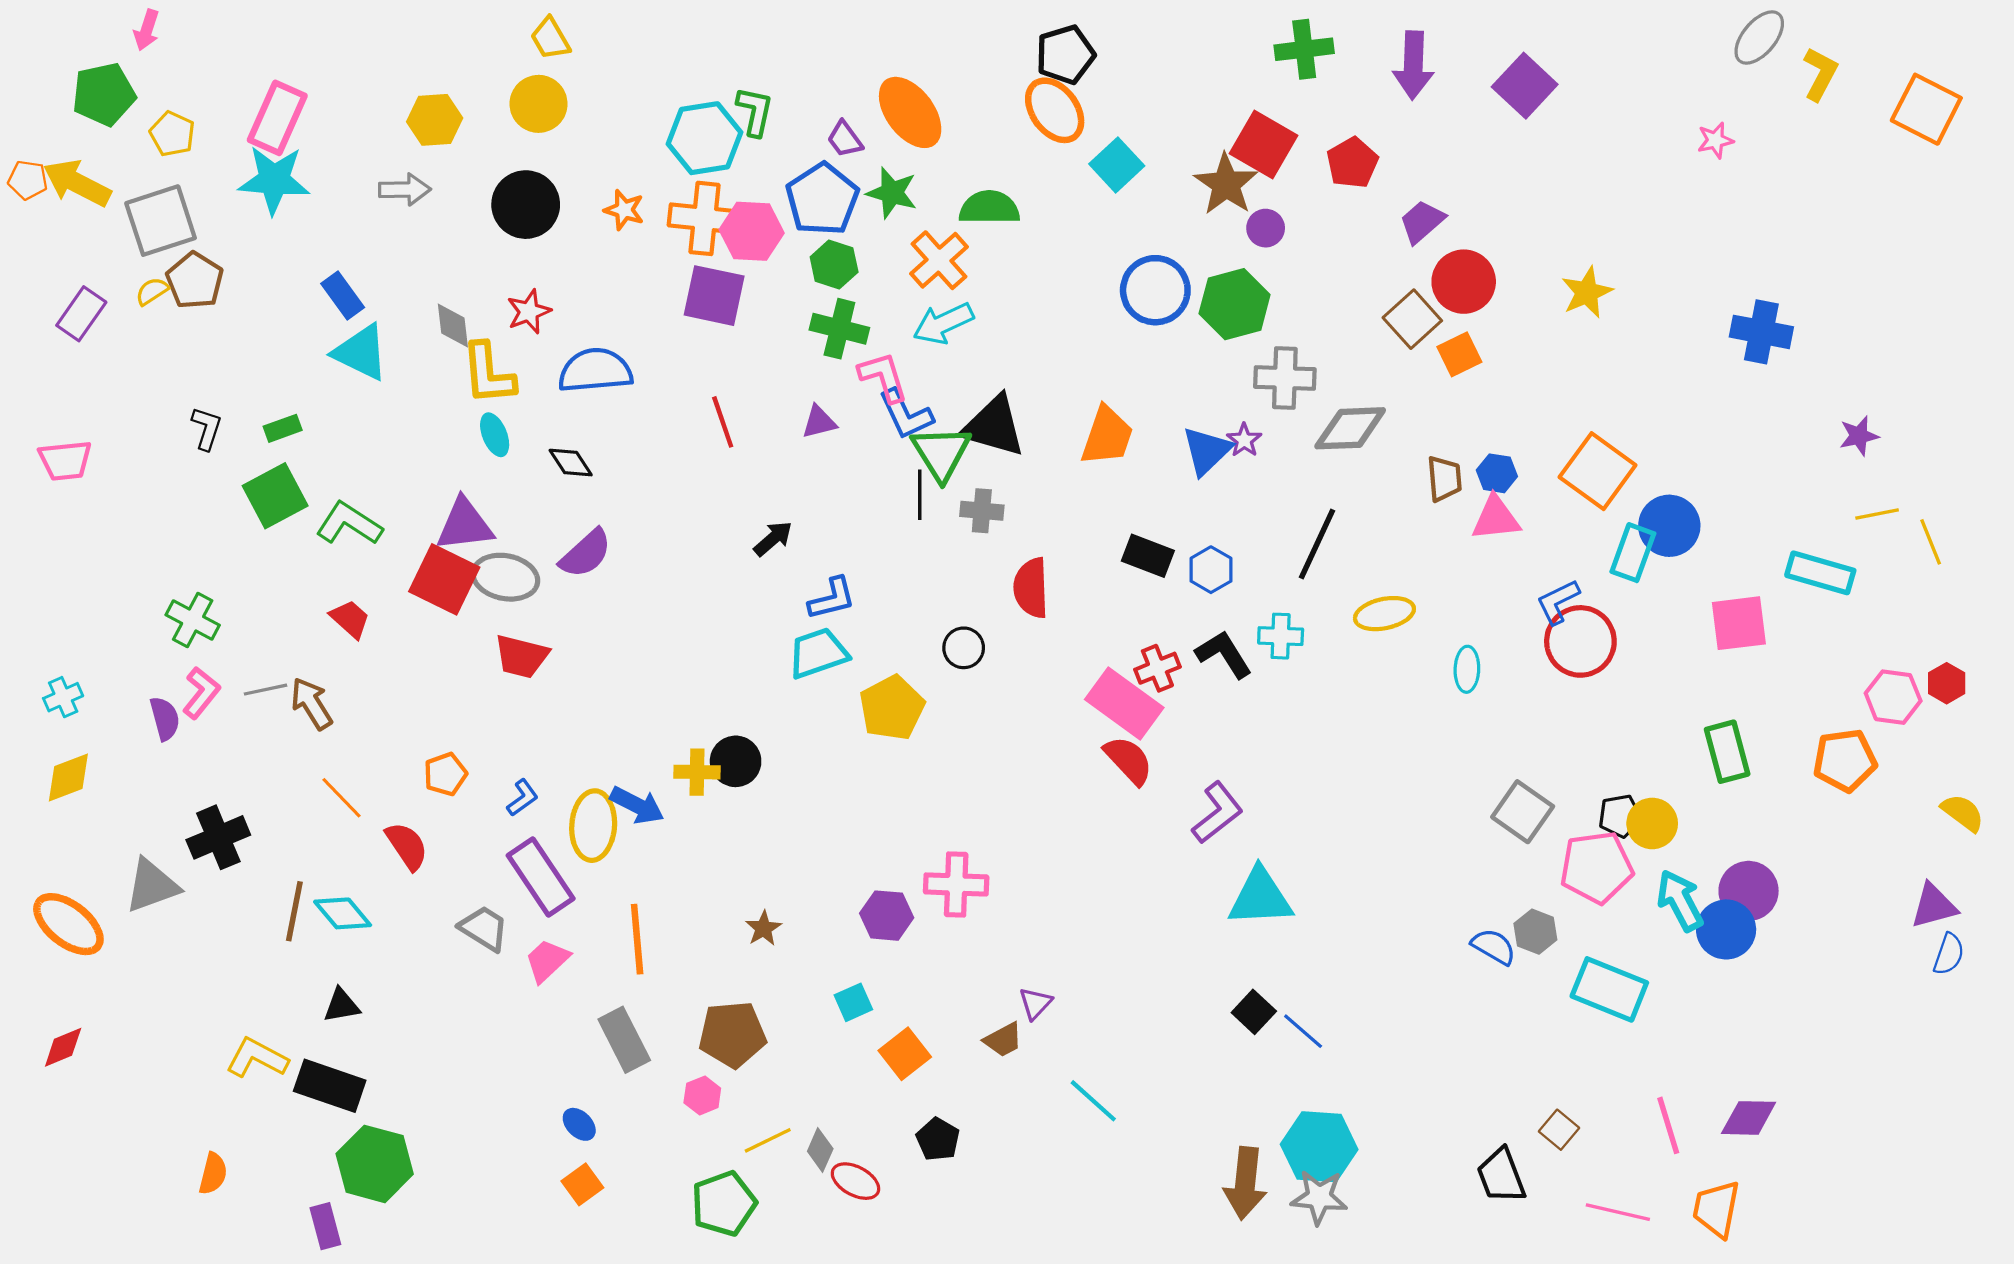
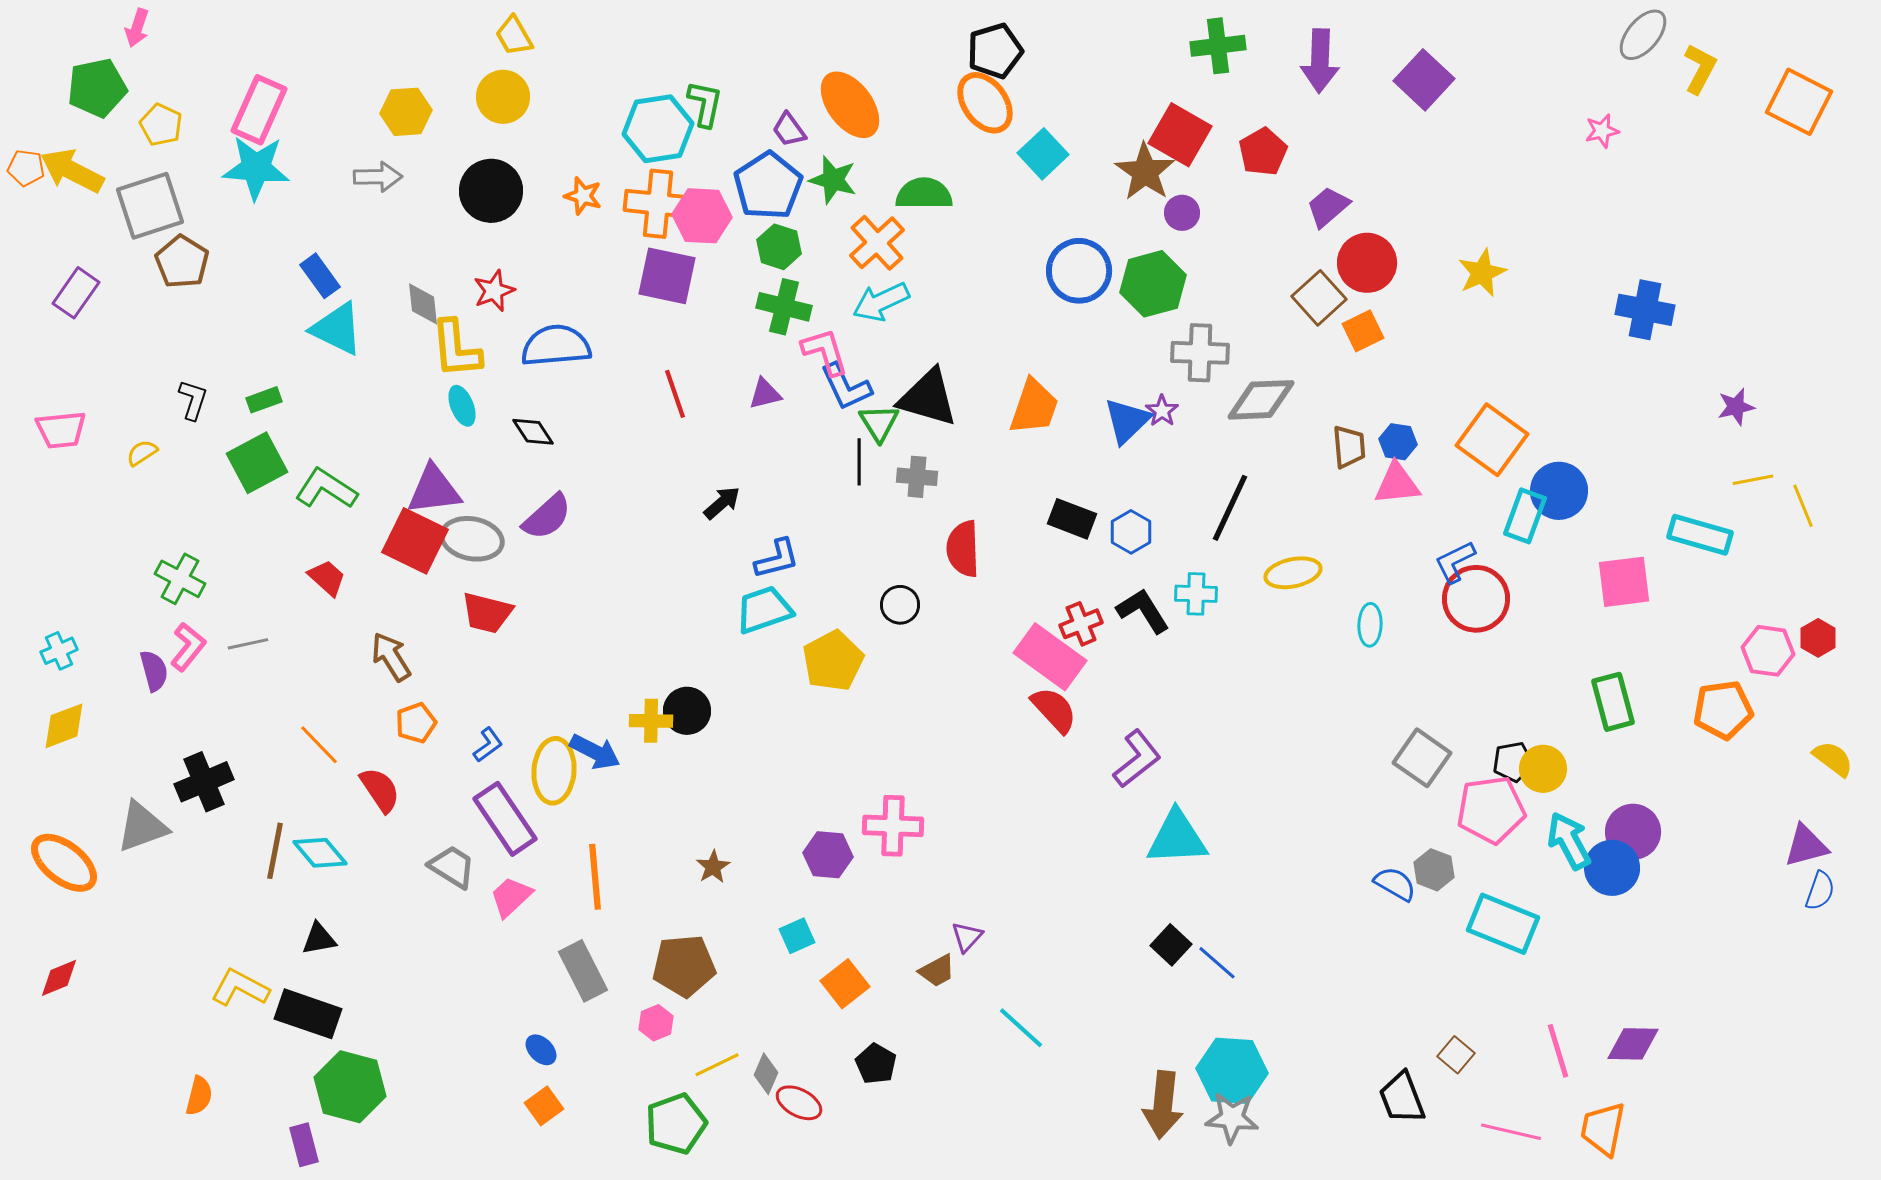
yellow semicircle: (152, 291) -> (142, 453), moved
green triangle: (941, 453) -> (879, 423), size x0.7
brown arrow: (312, 704) -> (391, 657), moved

